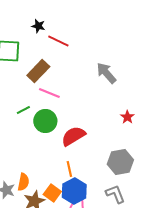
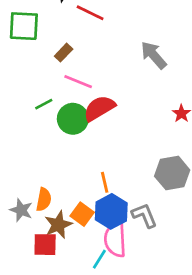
brown rectangle: (38, 71) -> (64, 53), size x0.6
red semicircle: (73, 136) -> (99, 108), moved
gray L-shape: (115, 194) -> (144, 215), moved

